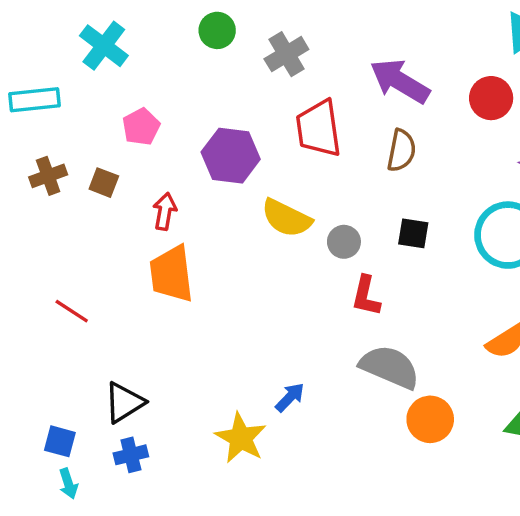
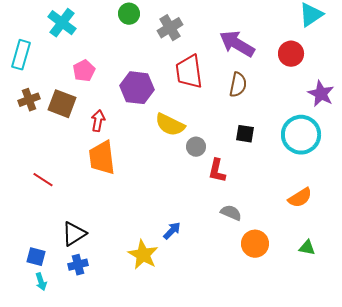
cyan rectangle: (35, 100) -> (21, 55), turned -68
brown square: (104, 183) -> (62, 104), size x1.6
gray circle: (344, 242) -> (196, 147), moved
gray semicircle: (390, 367) -> (231, 213), size x0.6

